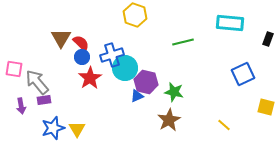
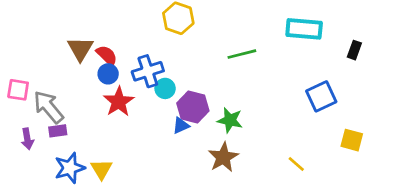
cyan circle: (125, 68) -> (165, 88), size x0.6

